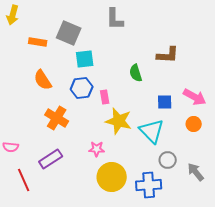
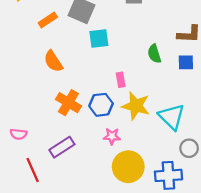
orange rectangle: (38, 42) -> (48, 20), turned -42
blue hexagon: (82, 88) -> (101, 105), moved
blue square: (165, 102) -> (186, 62), moved

